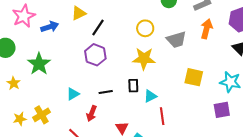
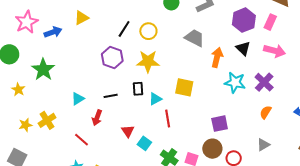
black line: (98, 27) -> (124, 29), moved
orange arrow: (207, 29) -> (217, 57), moved
gray trapezoid: (176, 40) -> (195, 38), moved, turned -135
purple hexagon: (95, 55) -> (112, 57), moved
yellow square: (194, 77) -> (184, 87), moved
purple square: (222, 110) -> (220, 124), moved

